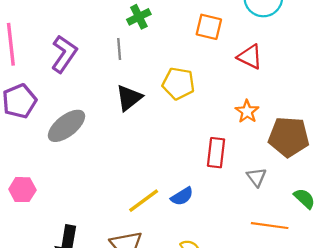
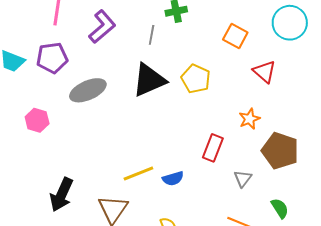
black triangle: (129, 98) -> (149, 80), size x1.4
pink hexagon: (22, 190) -> (37, 120), moved

